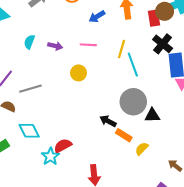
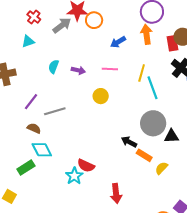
cyan diamond: (29, 131) -> (42, 150), moved
red semicircle: (63, 146) -> (86, 166), turned -126

